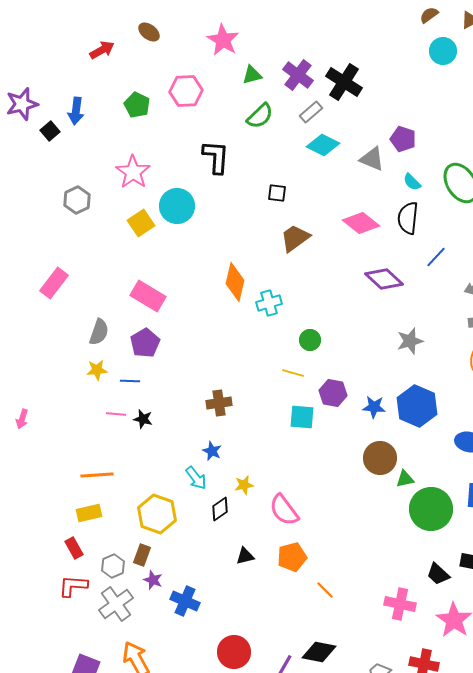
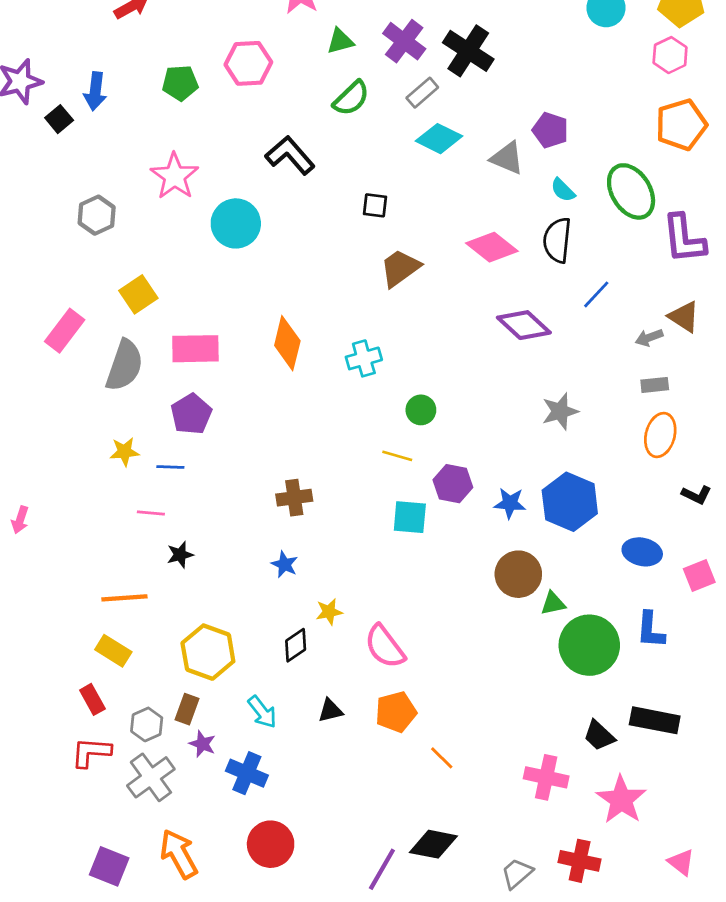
green pentagon: (137, 105) -> (180, 83), turned -30
black L-shape: (216, 157) -> (290, 155), turned -45
yellow square: (141, 223) -> (138, 294), moved
orange diamond: (235, 282) -> (287, 343), moved
pink rectangle: (148, 296) -> (195, 349), turned -32
gray semicircle: (99, 332) -> (124, 365), moved, size x1.4
black star: (143, 419) -> (180, 555), moved, turned -30
cyan arrow: (196, 478) -> (262, 712), moved
yellow rectangle: (89, 513) -> (113, 651), turned 45
red circle: (234, 652) -> (271, 844), moved

